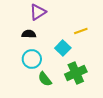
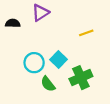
black semicircle: (29, 34) -> (13, 23), moved
cyan square: (63, 48) -> (59, 59), moved

